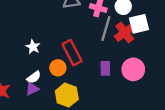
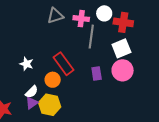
white square: (139, 24) -> (121, 48), moved
red cross: (125, 32) -> (123, 22), moved, turned -36
yellow hexagon: (67, 95) -> (50, 105), moved

